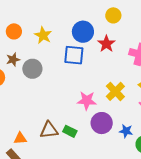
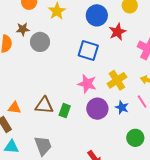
blue square: (74, 55) -> (88, 51), moved
green rectangle: (70, 131) -> (65, 111), turned 72
blue star: (126, 131) -> (122, 107), moved

